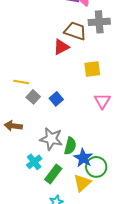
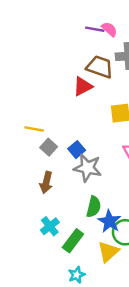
brown arrow: (13, 126) -> (46, 182), moved, turned -84
gray star: (51, 139) -> (88, 168), moved

